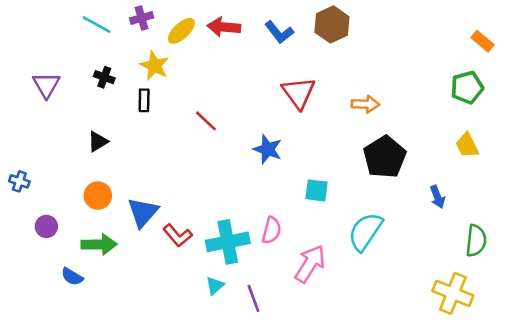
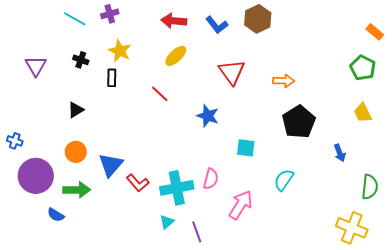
yellow ellipse: (181, 31) -> (176, 56), moved
green pentagon: (467, 87) -> (363, 68), turned -30
purple circle: (46, 226) -> (36, 176), size x2.0
cyan semicircle: (365, 232) -> (284, 180), size x0.7

